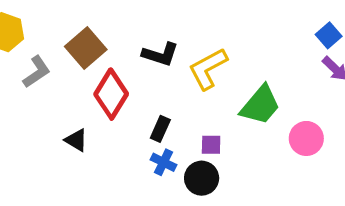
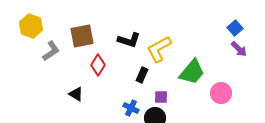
brown square: (86, 48) -> (82, 36), turned 30
red diamond: (111, 94) -> (98, 65), size x0.7
black rectangle: (160, 129) -> (142, 75), moved

